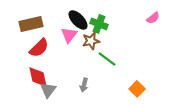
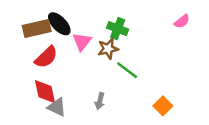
black ellipse: (78, 20) -> (59, 24), moved
gray triangle: (48, 90) -> (57, 107), turned -42

